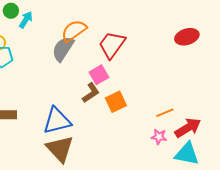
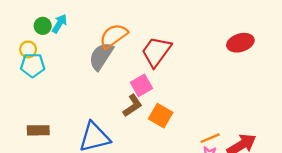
green circle: (11, 11) -> (43, 26), moved
orange square: (116, 102) -> (161, 116), turned -35
orange line: (165, 113) -> (210, 138), moved

